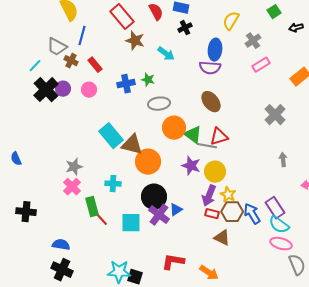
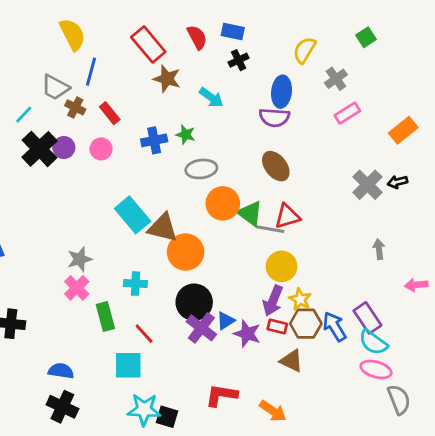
black arrow: (296, 28) -> (398, 182), moved
purple star: (191, 166) -> (247, 334), moved
red line: (101, 219) -> (144, 334), moved
cyan square: (131, 223) -> (128, 365), moved

